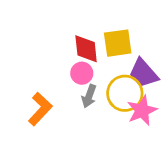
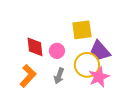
red diamond: (86, 49) -> (35, 47), moved
gray arrow: (89, 96) -> (59, 76), moved

